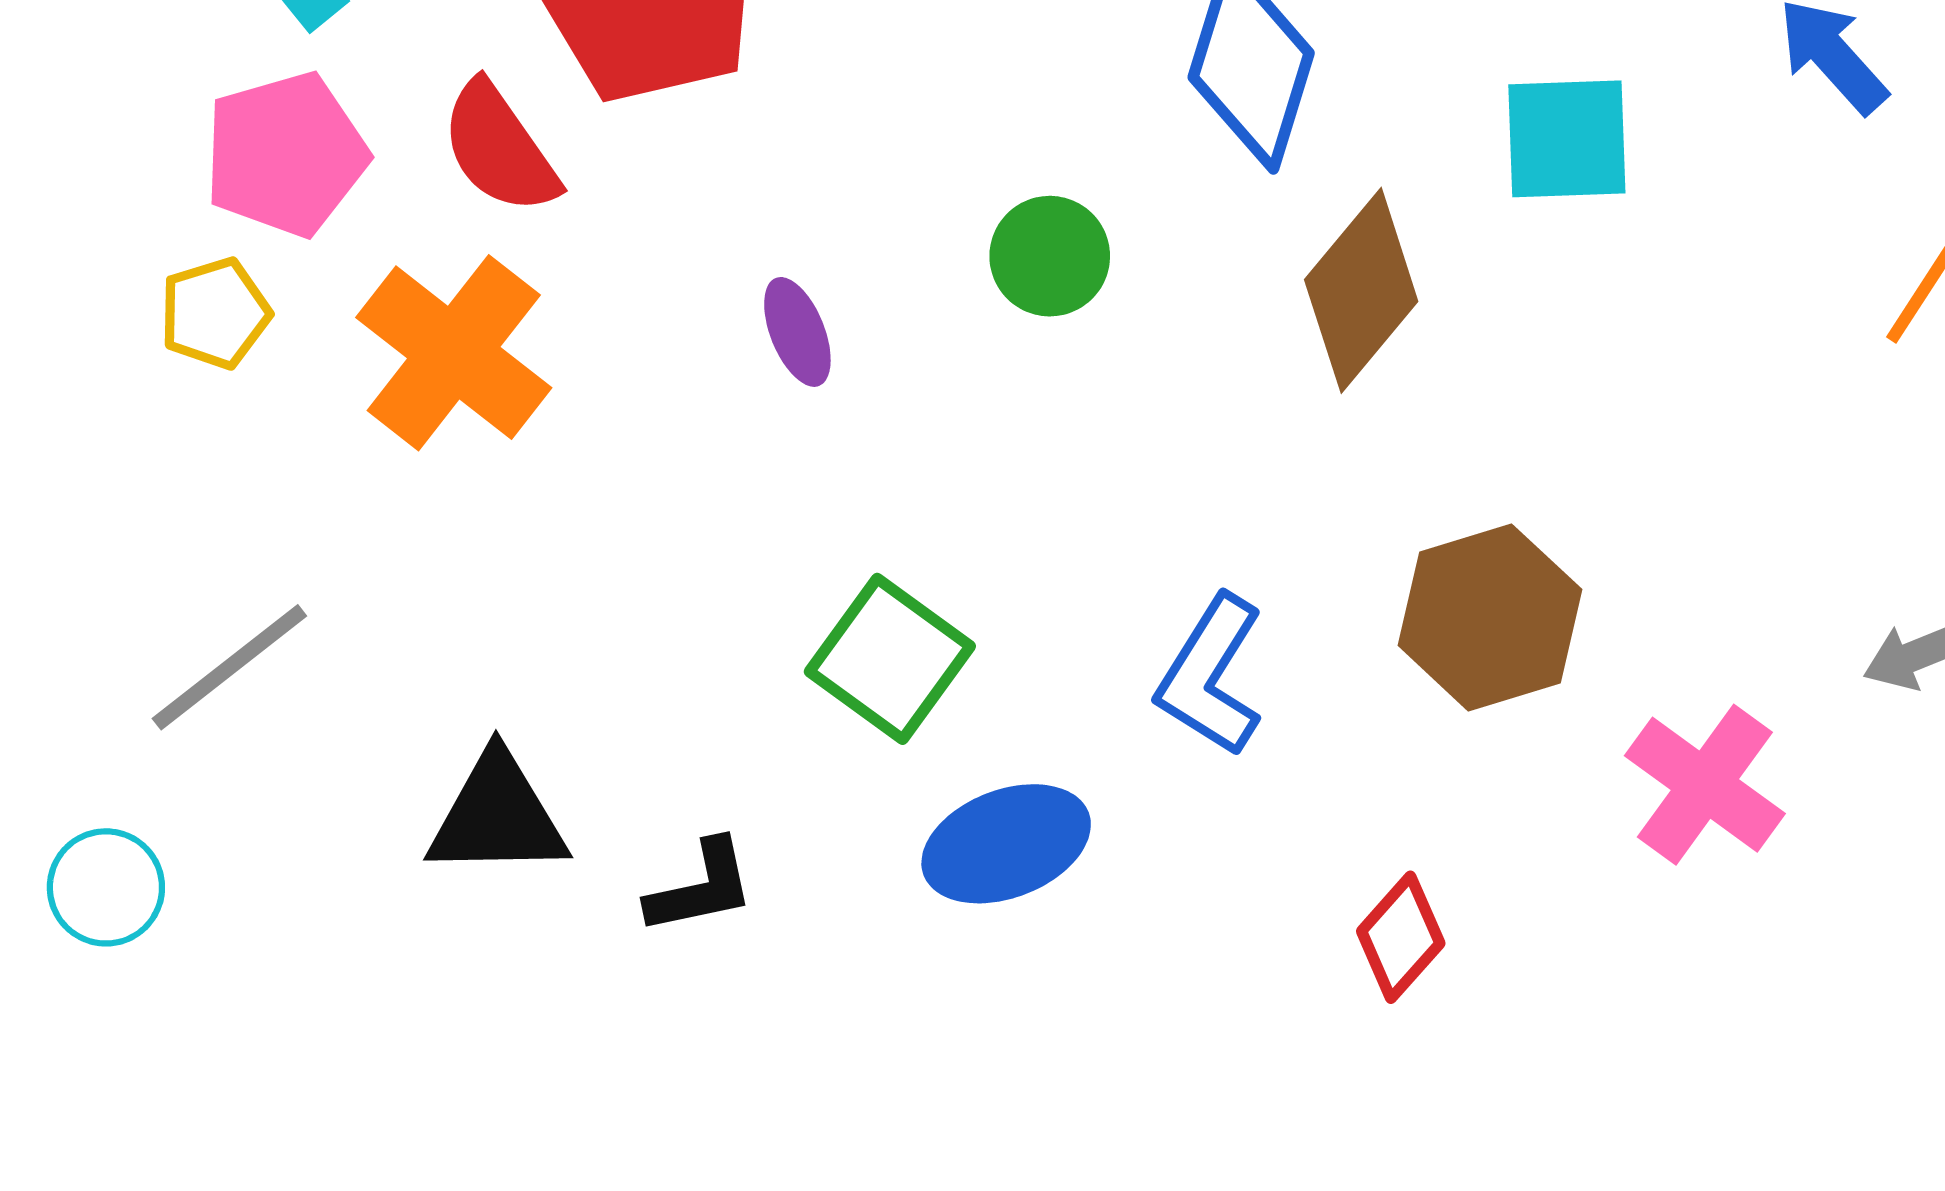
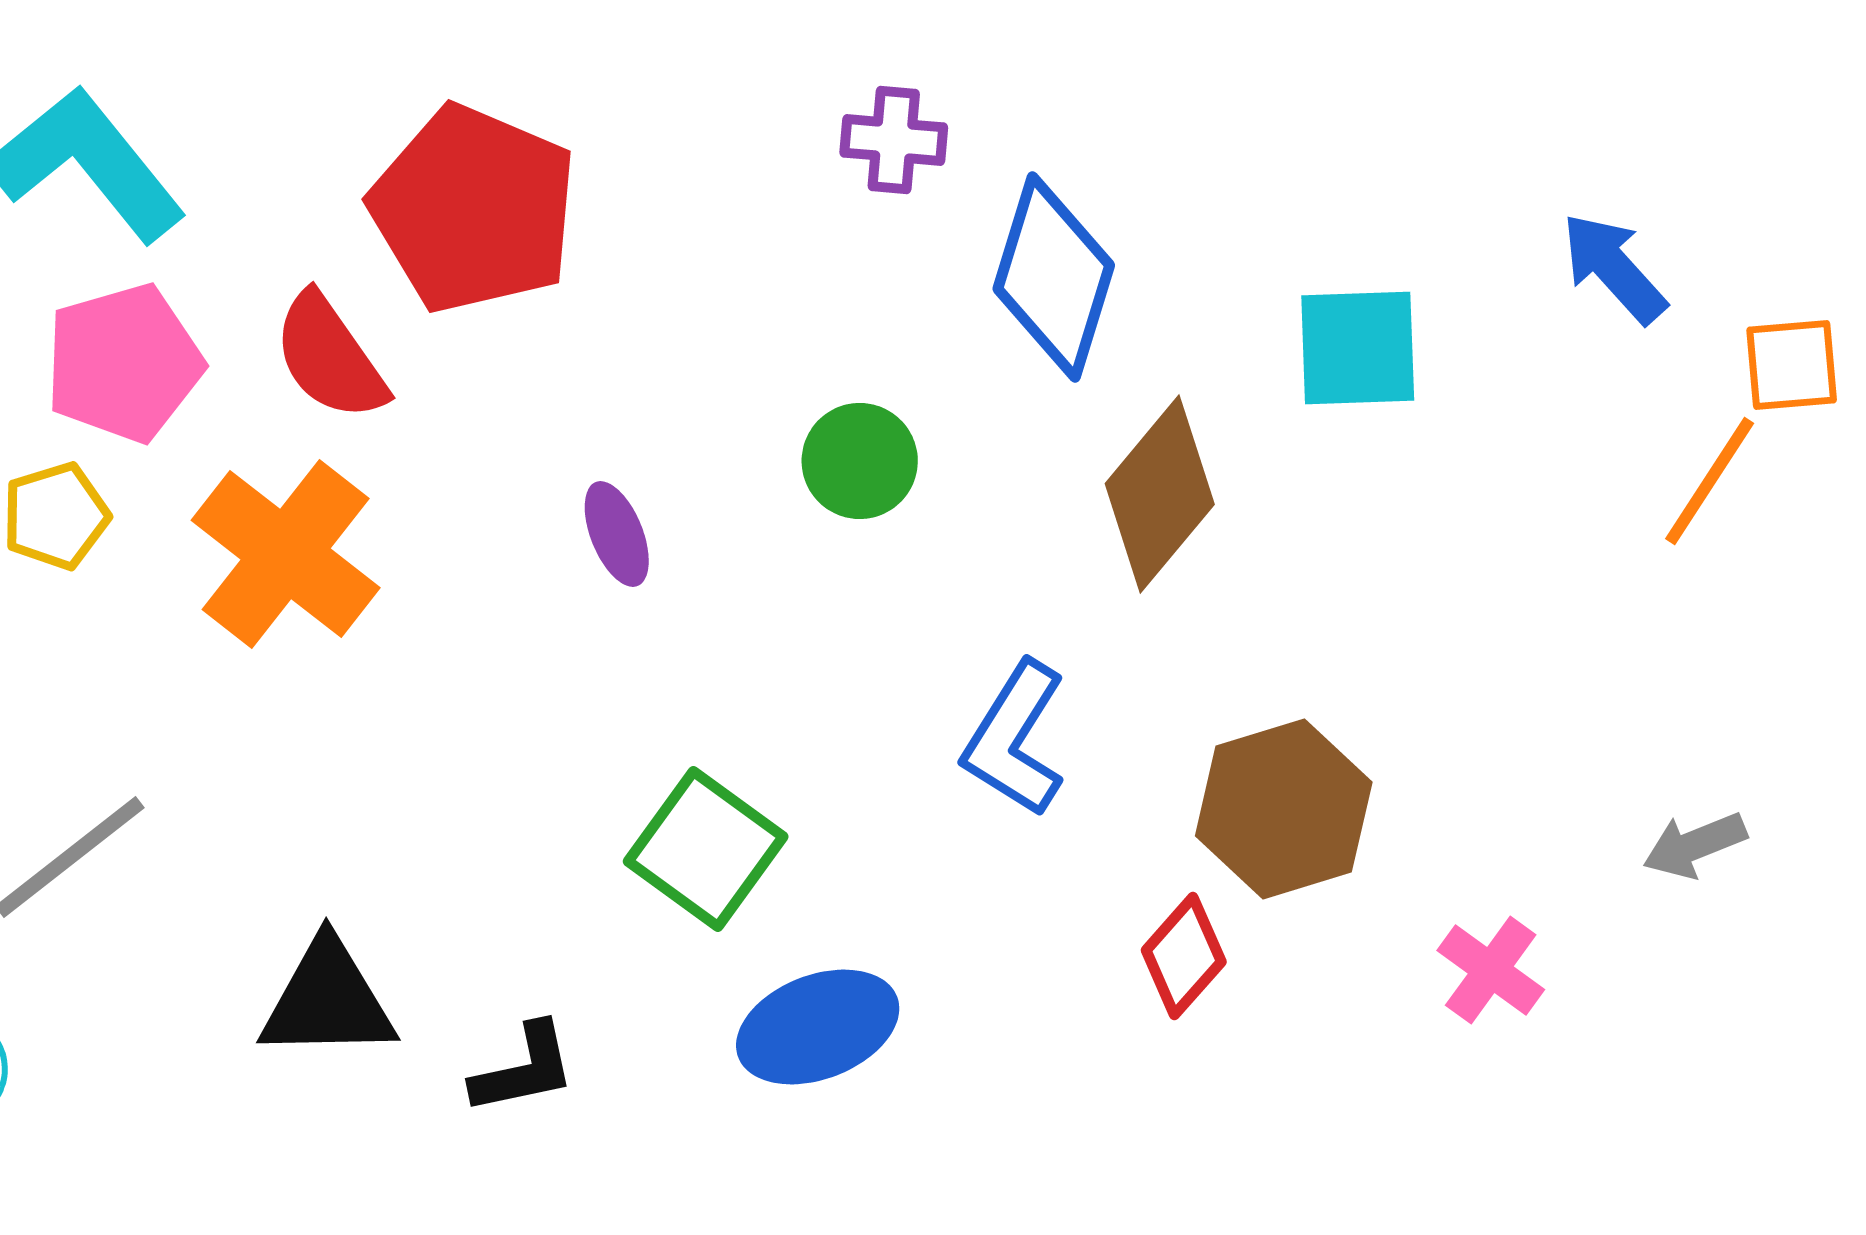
blue L-shape: (1211, 676) -> (1015, 739), moved
pink cross: (1705, 785) -> (1491, 970), size x0.7
red diamond: (1401, 937) -> (1184, 956), moved

